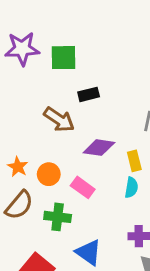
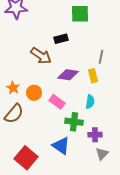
green square: (63, 58) -> (80, 14), moved
yellow rectangle: (134, 161) -> (93, 76), moved
green cross: (58, 217) -> (74, 122), moved

